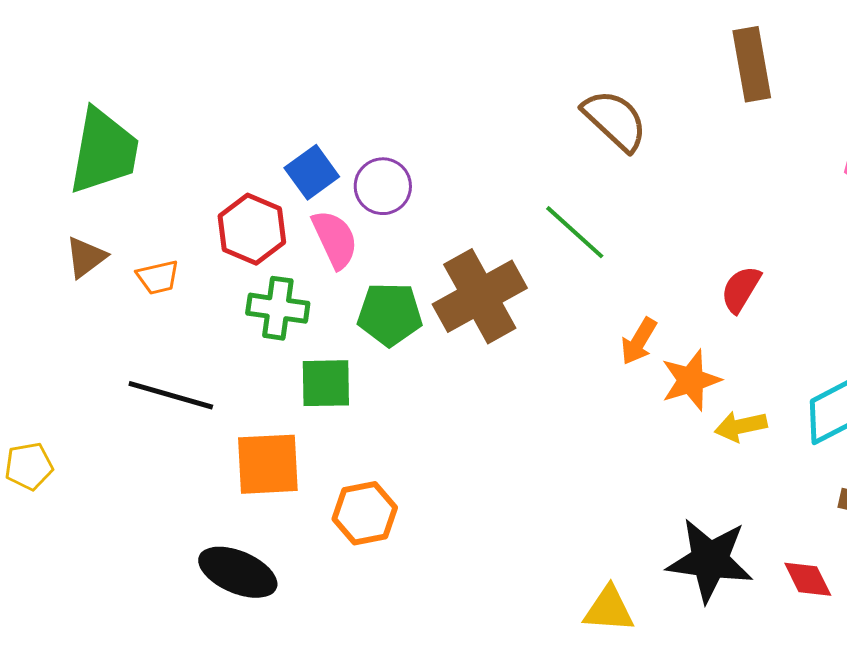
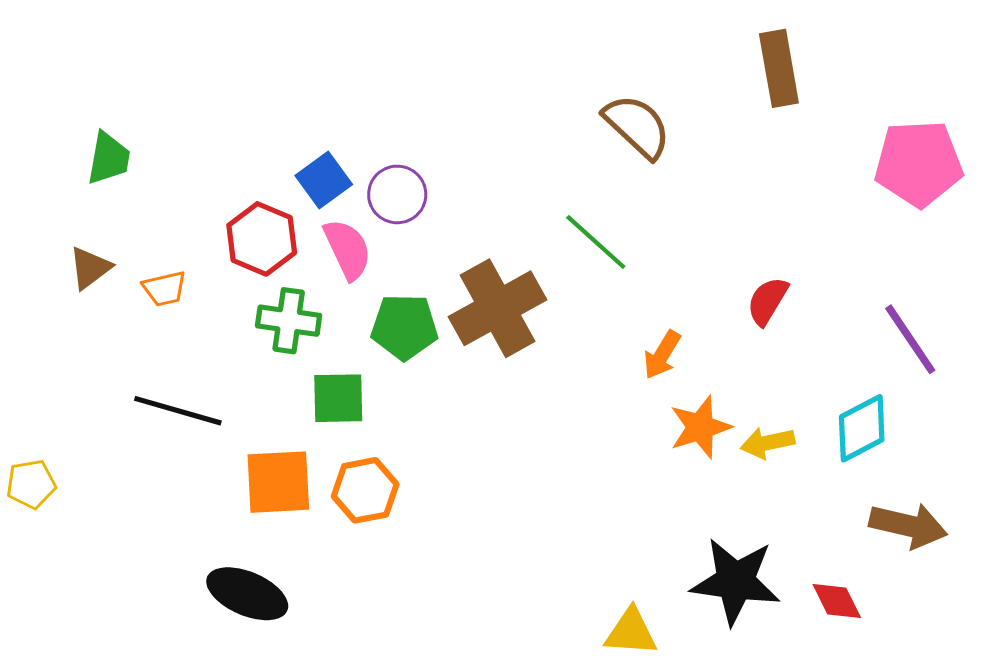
green trapezoid: (104, 151) -> (109, 158), size x0.6
orange star: (691, 380) -> (700, 427), moved
orange hexagon: (365, 513) -> (365, 490), moved

